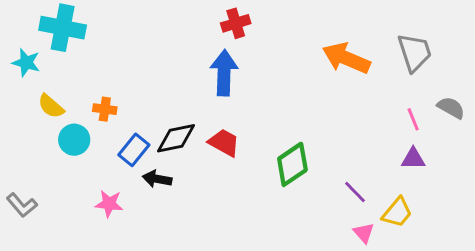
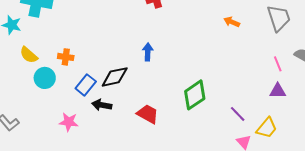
orange arrow: (346, 58) -> (232, 22), size x0.5
blue arrow: (224, 73) -> (148, 52), moved, size x0.6
red trapezoid: (224, 143) -> (148, 114), moved

